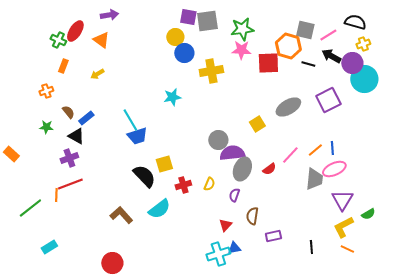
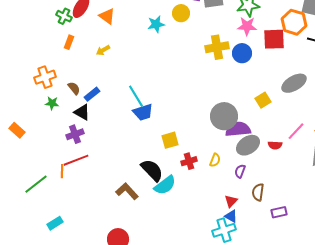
blue circle: (184, 53) -> (242, 53), moved
orange cross: (46, 91) -> (45, 77), moved, size x1.5
cyan star: (172, 97) -> (156, 24), moved
gray circle: (218, 140) -> (224, 116), size x1.4
gray ellipse: (242, 169) -> (248, 145), turned 35
red semicircle: (269, 169) -> (275, 145), turned 40
black semicircle: (144, 176) -> (152, 170), moved
blue triangle: (234, 248) -> (231, 216), moved, turned 40

